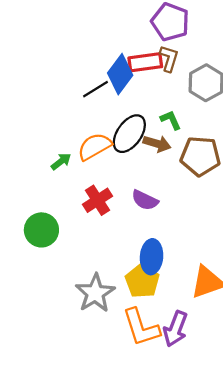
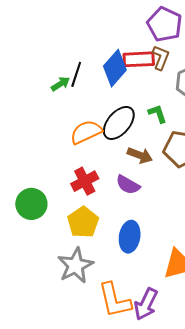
black line: (95, 89) -> (76, 74), moved, turned -45
brown arrow: (157, 144) -> (140, 155), moved
green arrow: (61, 162) -> (60, 84), moved
yellow pentagon: (142, 281) -> (83, 222), moved

